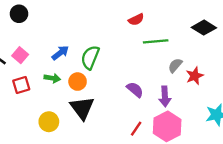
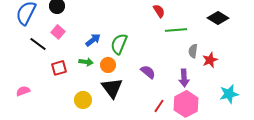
red semicircle: (136, 20) -> (159, 11), turned -96
pink square: (20, 55) -> (58, 32), moved
gray semicircle: (175, 65) -> (193, 51), turned -32
purple semicircle: (135, 90) -> (148, 72), moved

